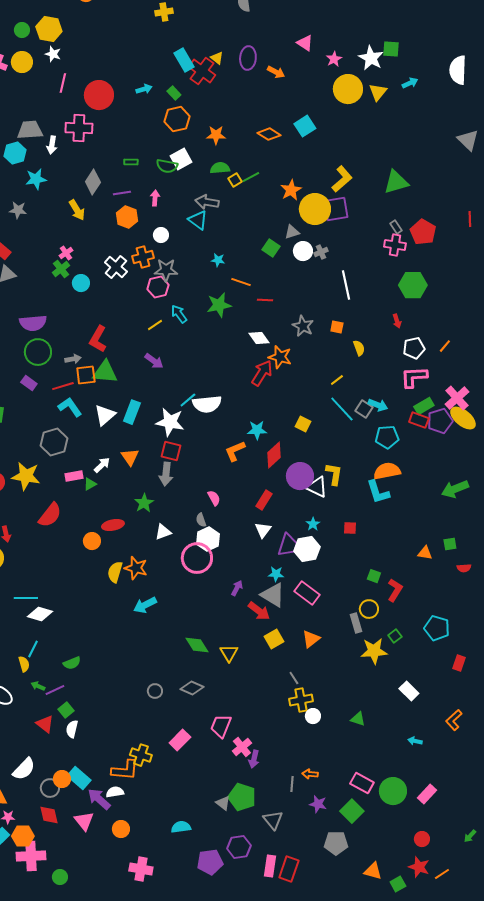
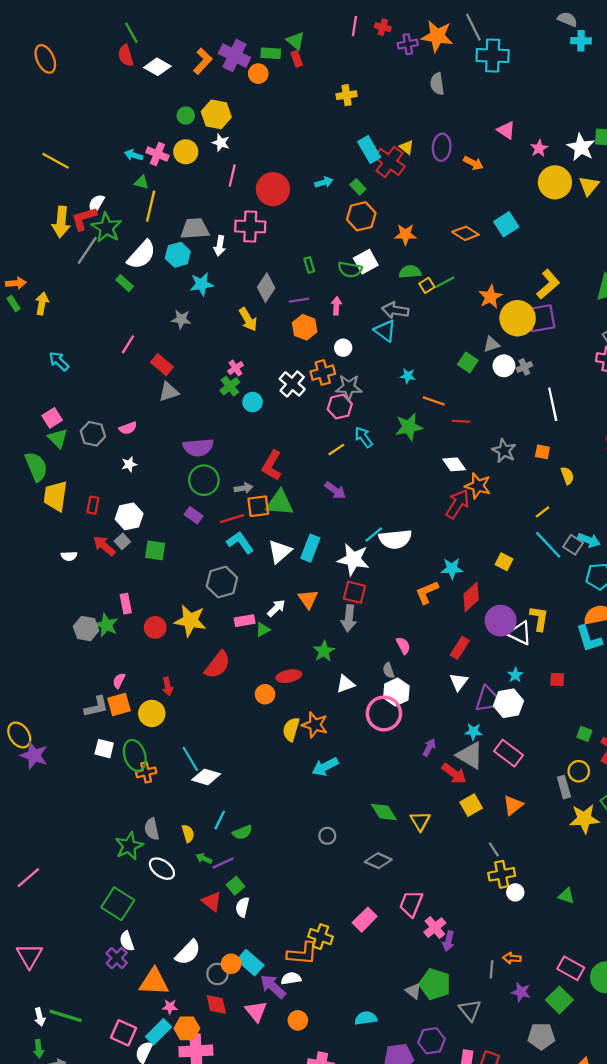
green rectangle: (131, 162) -> (309, 265), turned 72
cyan line: (26, 598) -> (190, 759), turned 60
cyan line: (33, 649) -> (220, 820), moved
gray circle: (155, 691) -> (327, 836), moved

